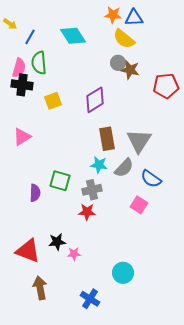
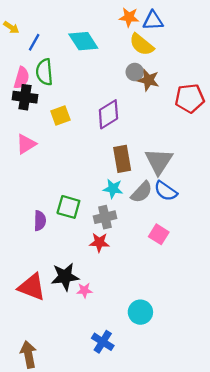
pink triangle: (22, 137) -> (26, 144), moved
blue semicircle: (151, 179) -> (166, 191), moved
black star: (57, 242) -> (65, 277), size x1.4
brown arrow: (40, 288) -> (28, 354), moved

